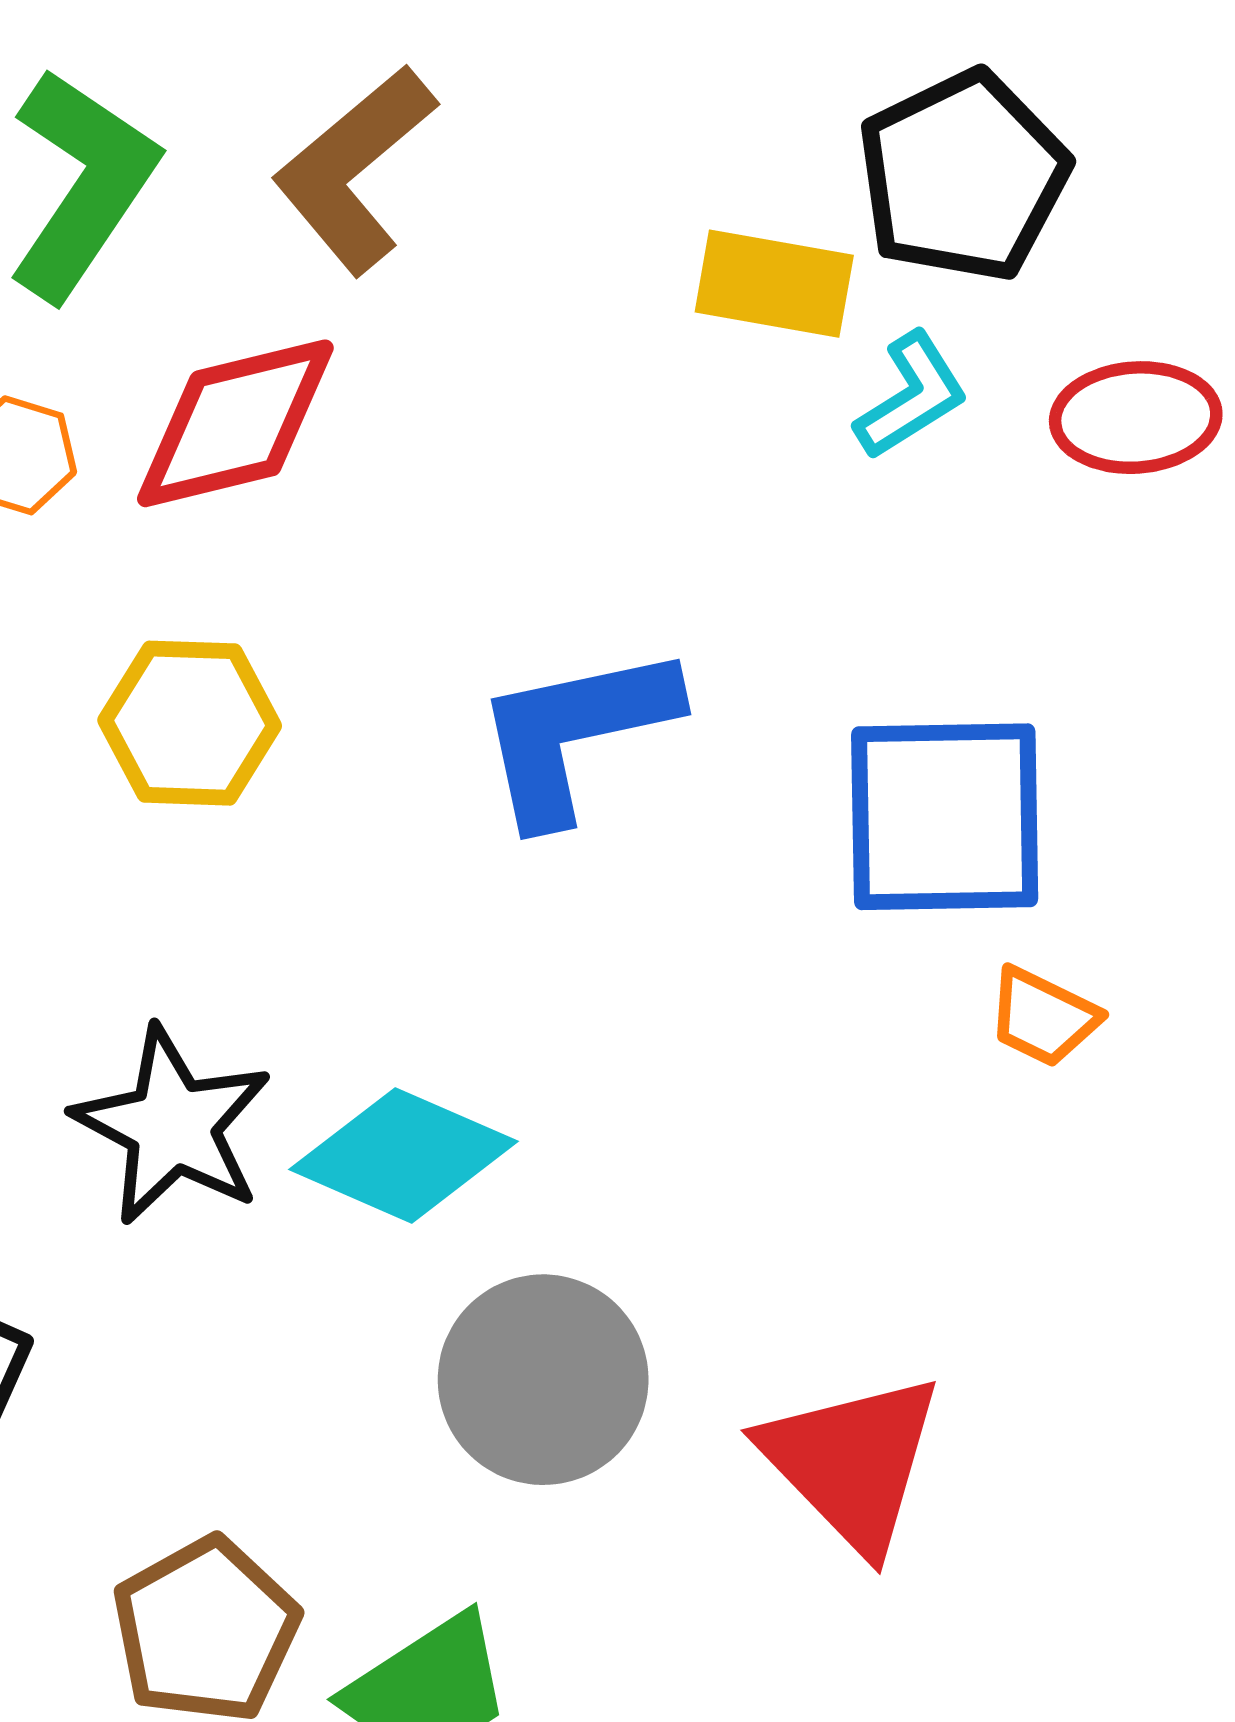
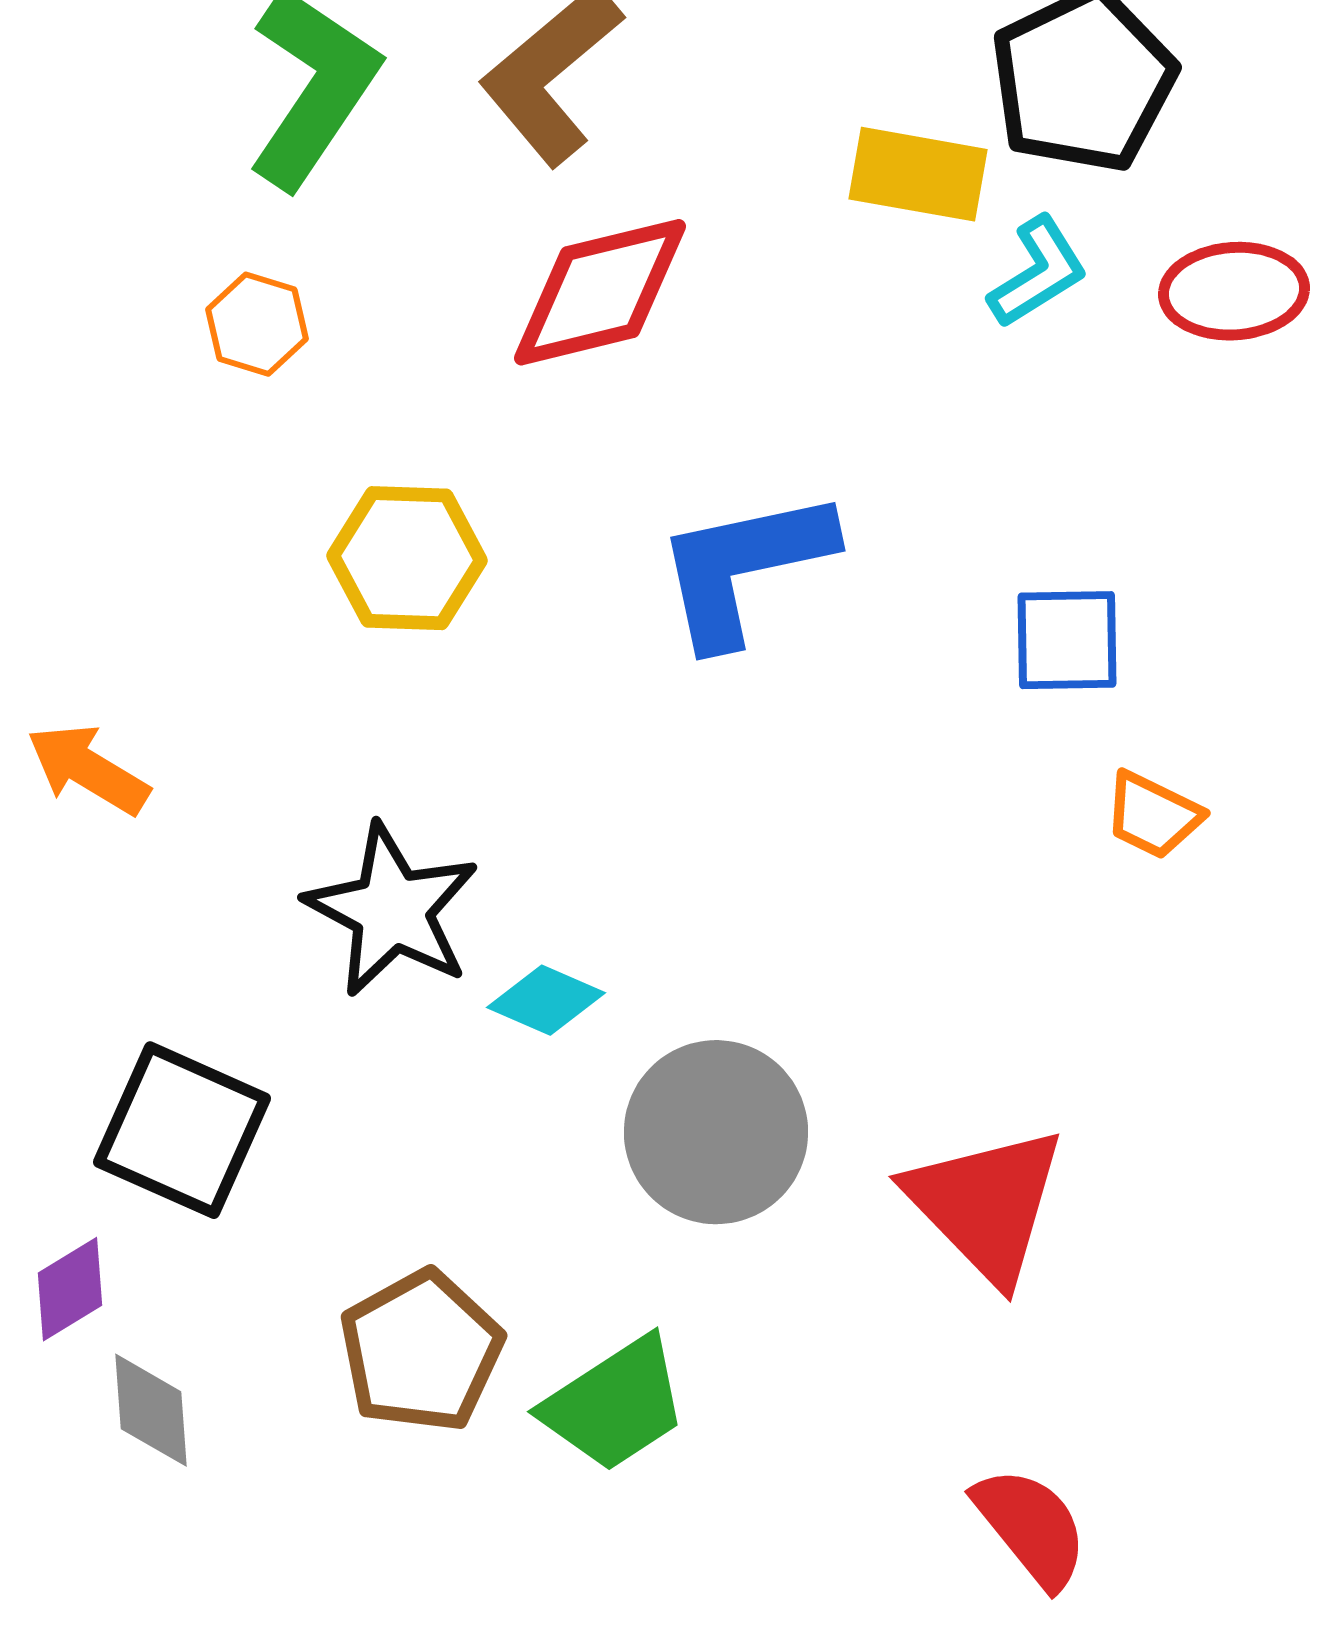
red diamond: (235, 423) -> (600, 292), moved
blue square: (945, 817) -> (1067, 640), size x0.6
cyan diamond: (404, 1155) -> (546, 1000), moved, size x0.6

